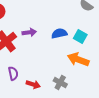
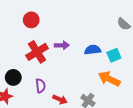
cyan square: (80, 37) -> (114, 55), turned 32

